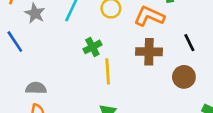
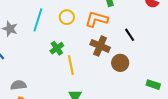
brown cross: (149, 52) -> (100, 46), turned 30
brown circle: (184, 77) -> (120, 63), moved

